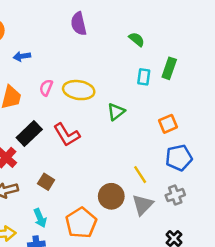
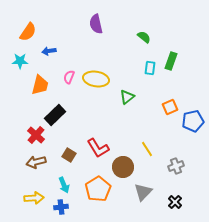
red L-shape: (67, 135) -> (98, 148), moved
blue pentagon: (179, 158) -> (193, 121), moved
gray triangle: (143, 205) -> (143, 192), moved

